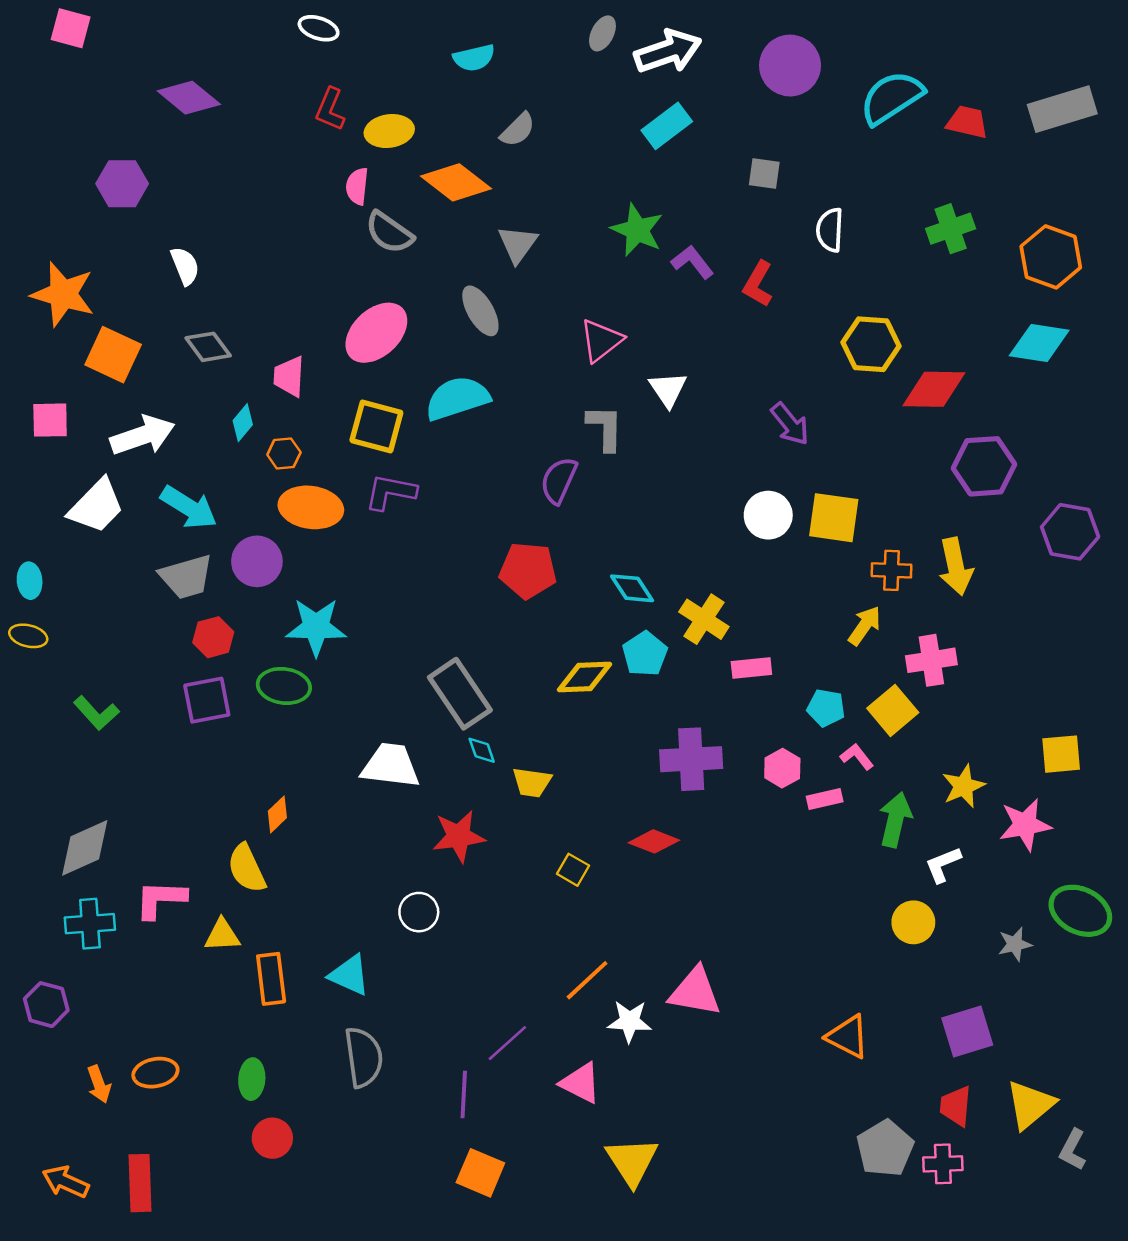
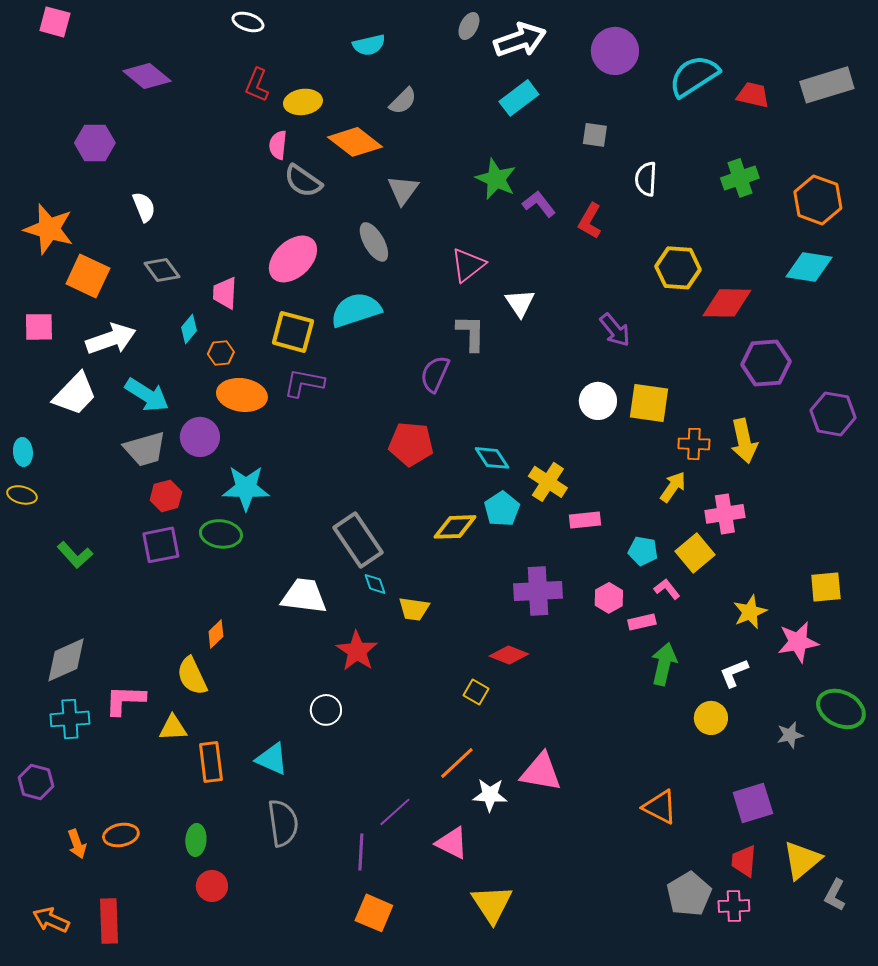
green arrow: (895, 820) -> (664, 664), moved
red star: (459, 836) -> (357, 651), turned -30
yellow square: (573, 870) -> (476, 692), moved

